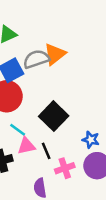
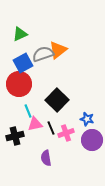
cyan line: (18, 130) -> (28, 111), turned 32
pink cross: (65, 168) -> (66, 133), moved

